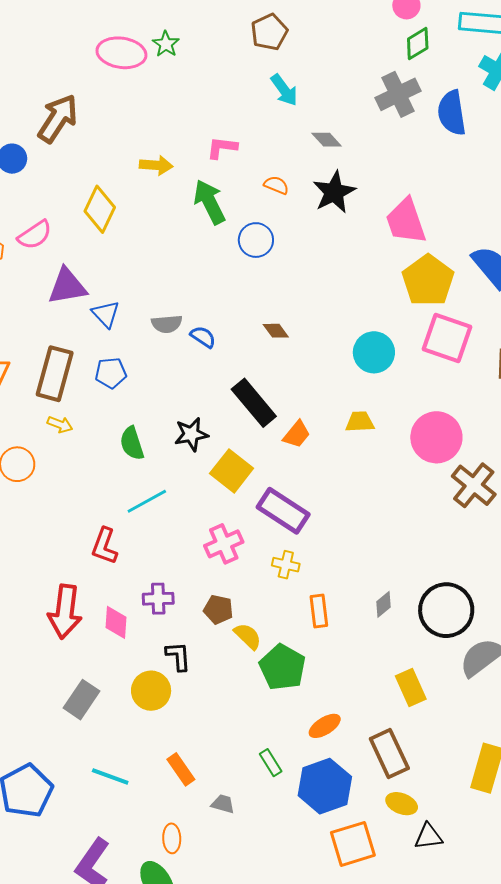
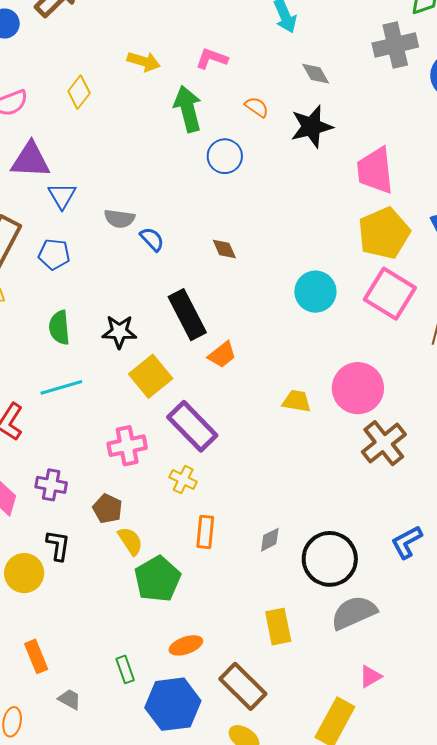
yellow diamond: (100, 209) -> (79, 92), size x0.7
yellow trapezoid: (360, 422) -> (297, 401), moved
brown rectangle: (389, 754) -> (243, 686), turned -33

